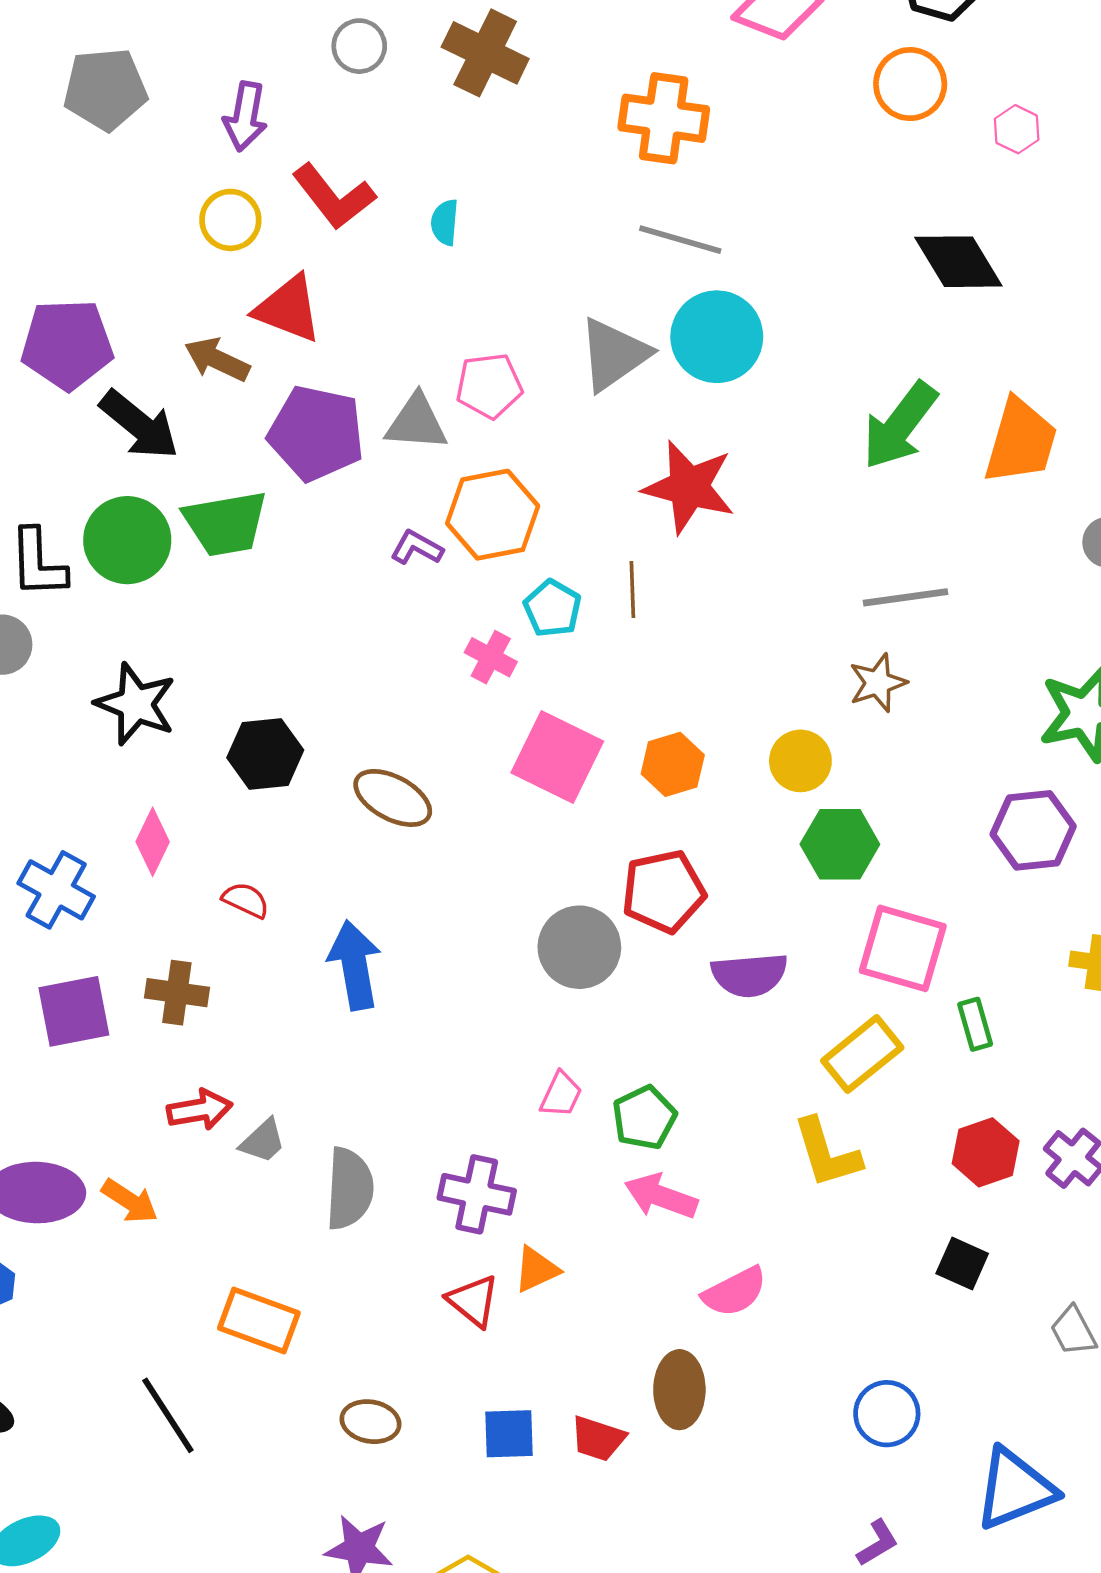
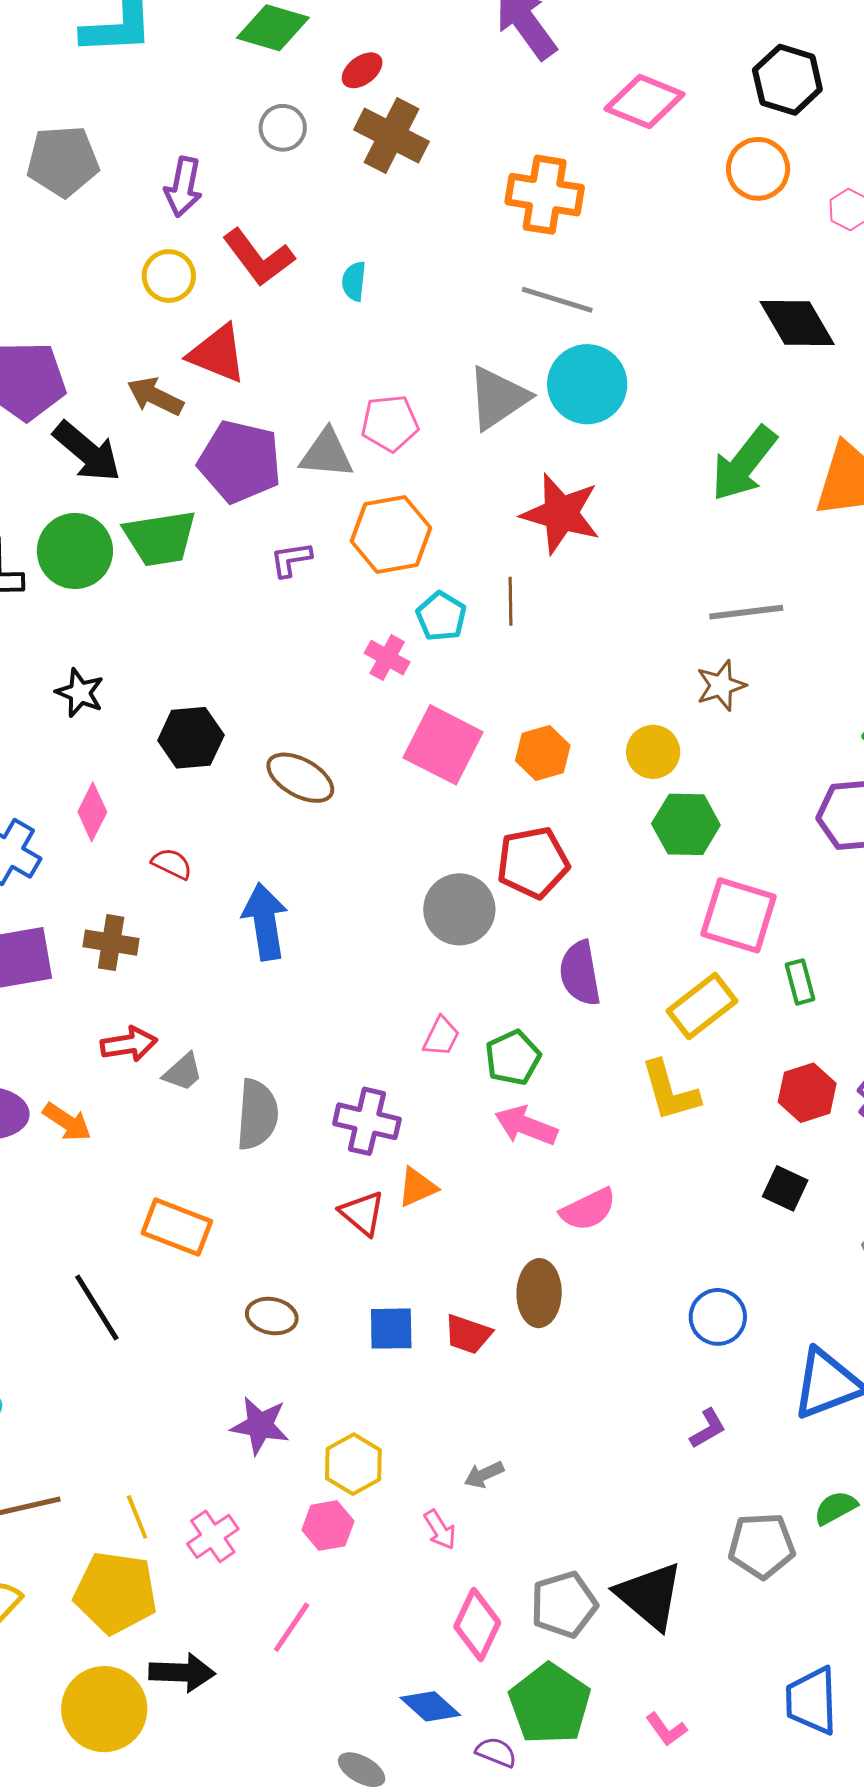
purple L-shape: (417, 548) -> (291, 559), moved, turned -39
black star: (136, 704) -> (80, 693), size x0.7
purple semicircle: (749, 975) -> (580, 973), moved, turned 84

